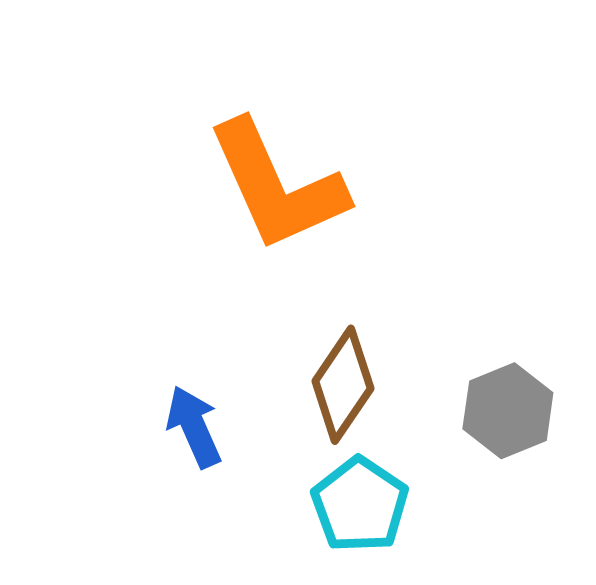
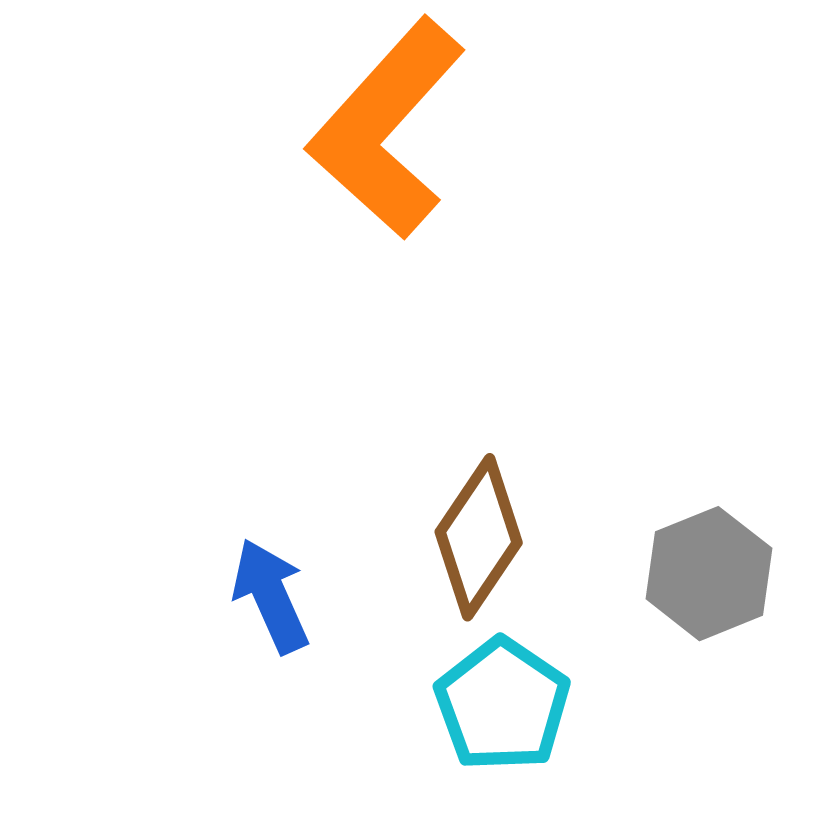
orange L-shape: (277, 186) -> (387, 128), moved, turned 66

